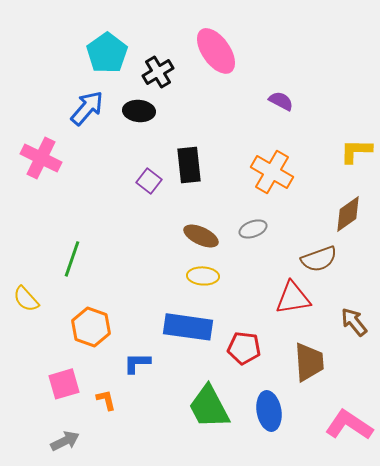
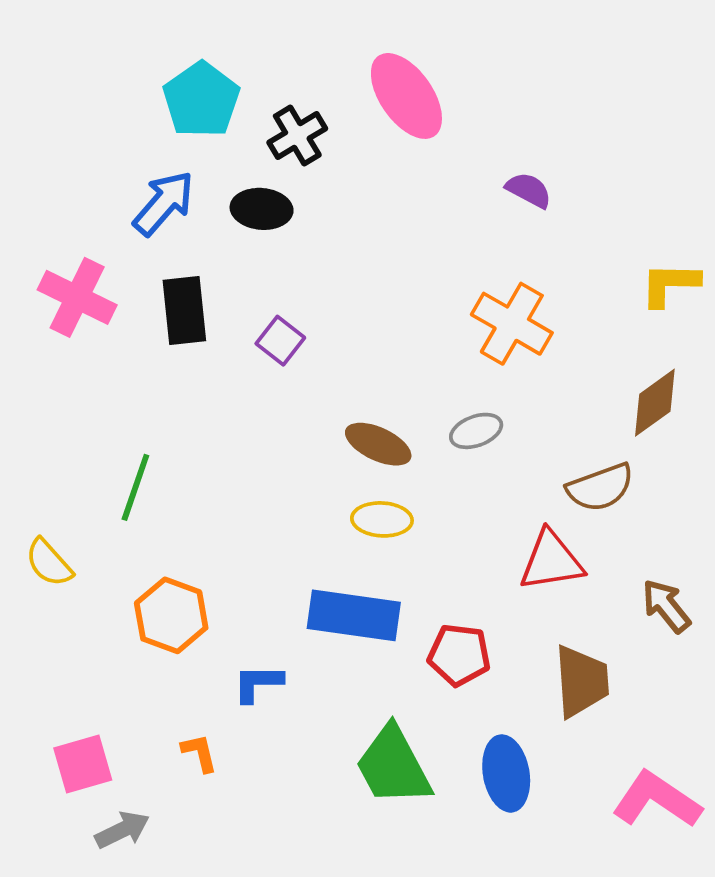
black rectangle: (189, 165) -> (184, 311), moved
pink square: (64, 384) -> (83, 764), moved

